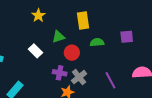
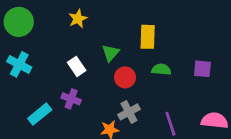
yellow star: (38, 15) -> (78, 19), moved
green triangle: (58, 37) -> (111, 53), turned -40
purple cross: (60, 73) -> (71, 99), moved

